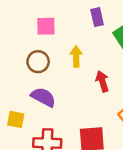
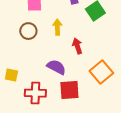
purple semicircle: (43, 97) -> (56, 67), moved

